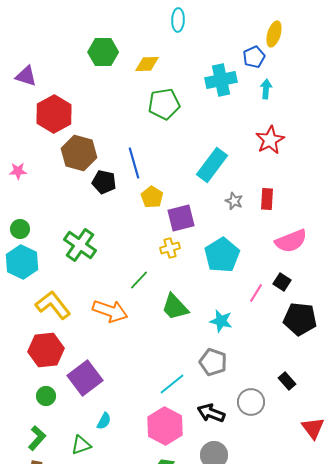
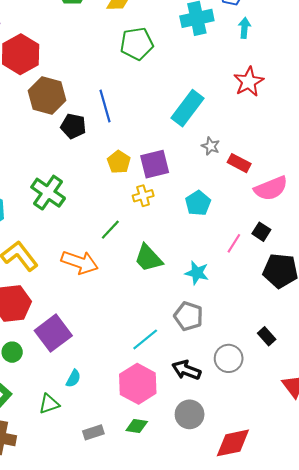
yellow pentagon: (152, 197) -> (119, 162), moved
red rectangle: (267, 199) -> (239, 163), moved, turned -65
cyan pentagon: (222, 255) -> (198, 203), size x0.7

